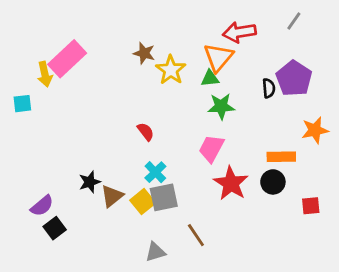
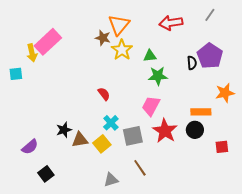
orange triangle: (218, 57) -> (119, 25), moved
brown triangle: (112, 196) -> (80, 140), turned 30
gray square: (164, 197) -> (133, 136), moved
black square: (55, 228) -> (46, 174), moved

